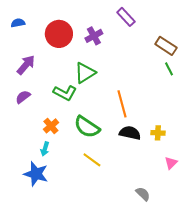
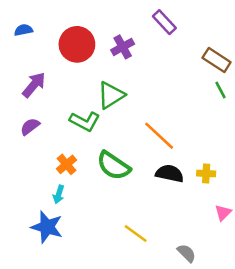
orange line: (122, 104) -> (159, 136), turned -32
yellow line: (92, 160) -> (136, 234), moved

